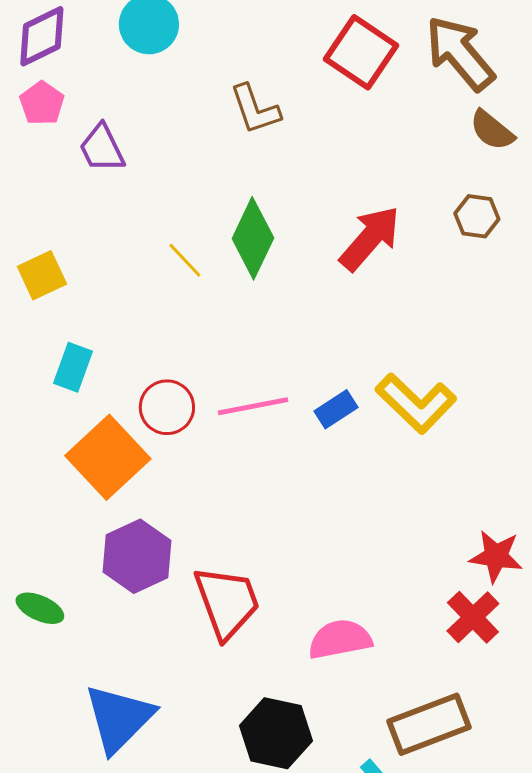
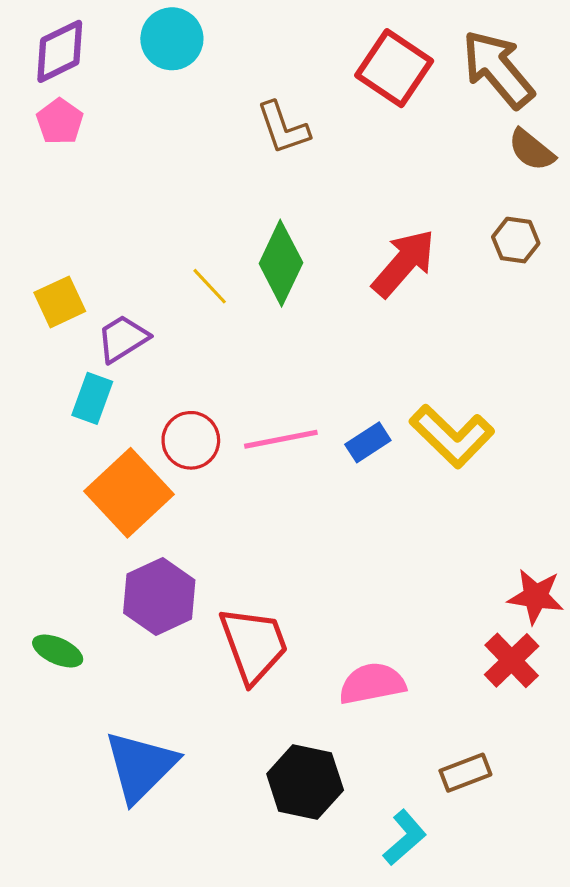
purple trapezoid: (102, 148) -> (123, 339), moved, turned 84
brown rectangle: (429, 724) -> (465, 773), size x0.6

